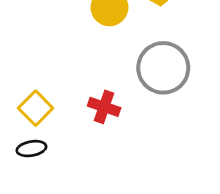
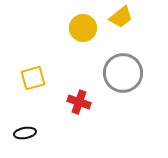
yellow square: (36, 108) -> (33, 78), moved, turned 30

